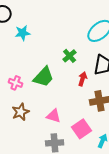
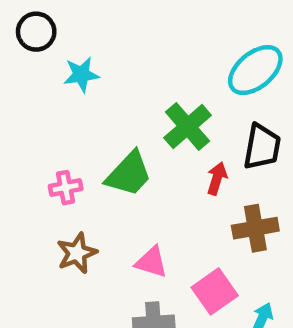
green cross: (70, 56) -> (188, 127), size x1.5
pink cross: (16, 83) -> (66, 188), turned -32

